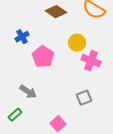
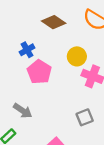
blue cross: (22, 37) -> (27, 50), moved

